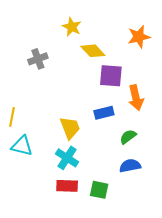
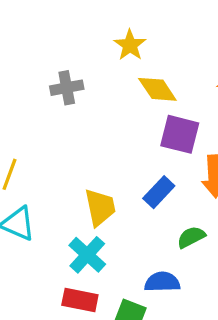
blue rectangle: (104, 113) -> (159, 192), turned -42
blue semicircle: (130, 166) -> (162, 282), moved

